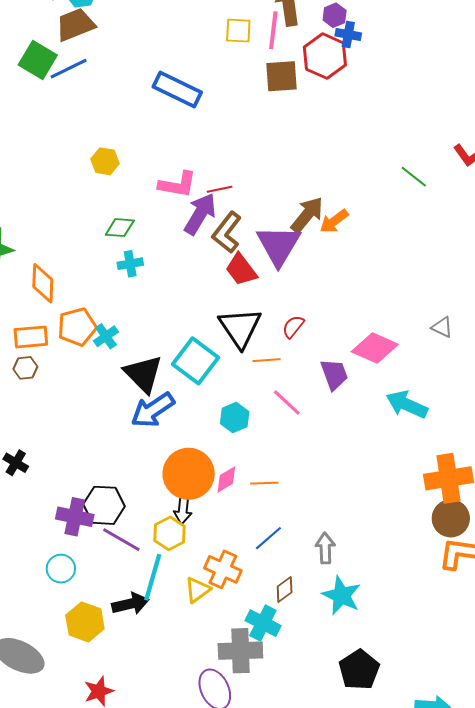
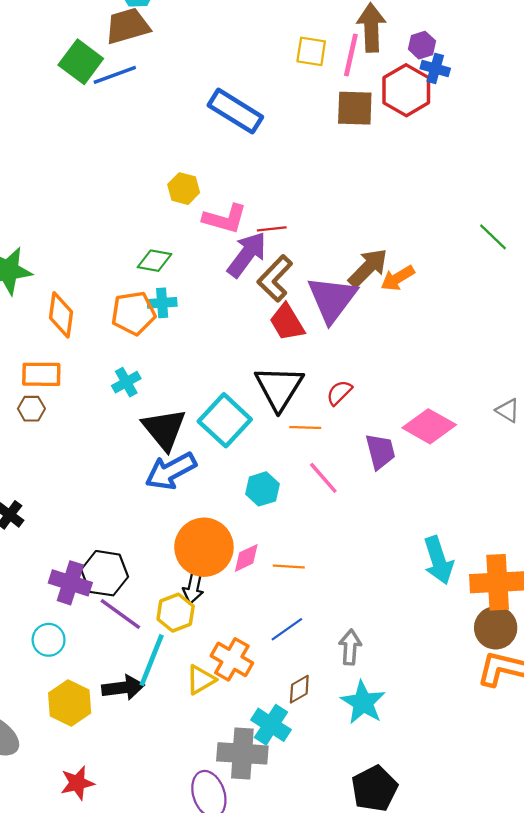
yellow hexagon: (105, 161) -> (184, 189), moved
orange pentagon: (77, 327) -> (133, 313), moved
cyan arrow: (407, 405) -> (438, 560), moved, turned -138

